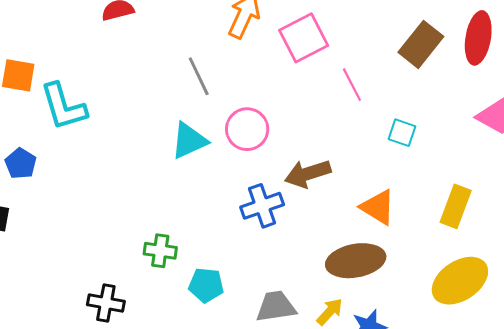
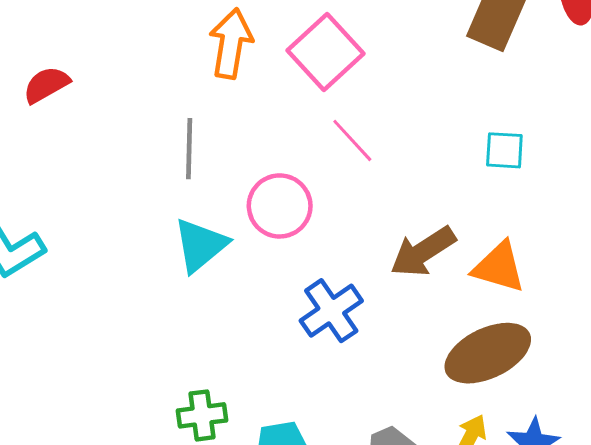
gray line: (199, 76) -> (189, 149), turned 42
pink line: (352, 85) -> (352, 140), moved
brown arrow: (308, 174) -> (423, 252), moved

